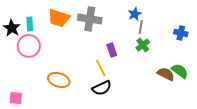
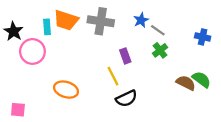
blue star: (135, 14) -> (141, 20), moved
cyan rectangle: (30, 24) -> (47, 27), moved
gray line: (141, 27) -> (158, 30), turned -64
black semicircle: (102, 88) -> (126, 98), moved

